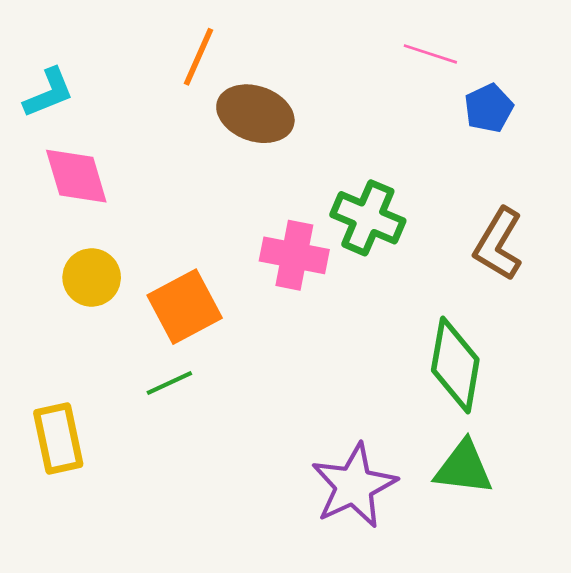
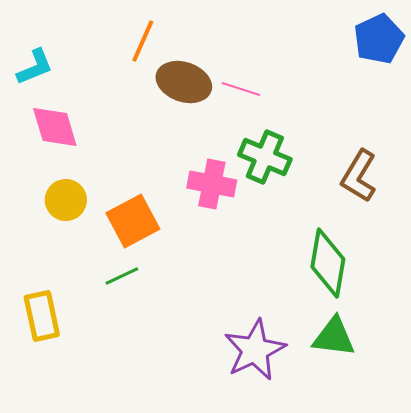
pink line: (430, 54) -> (241, 89), moved
blue pentagon: (489, 108) -> (379, 39), moved, size x1.4

